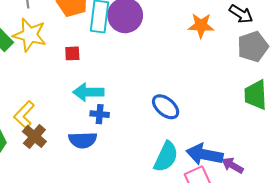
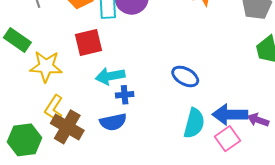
yellow star: (30, 35) -> (46, 66), moved
red square: (72, 53) -> (88, 42), size x1.8
brown cross: (34, 136) -> (67, 127), size x1.4

